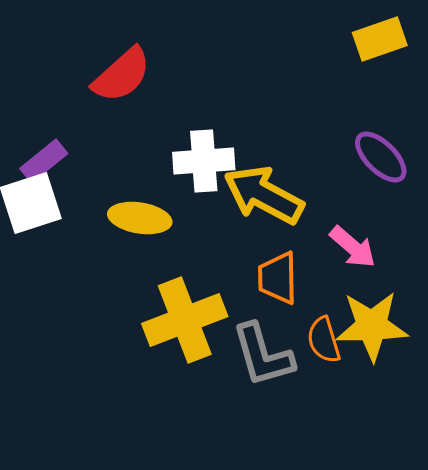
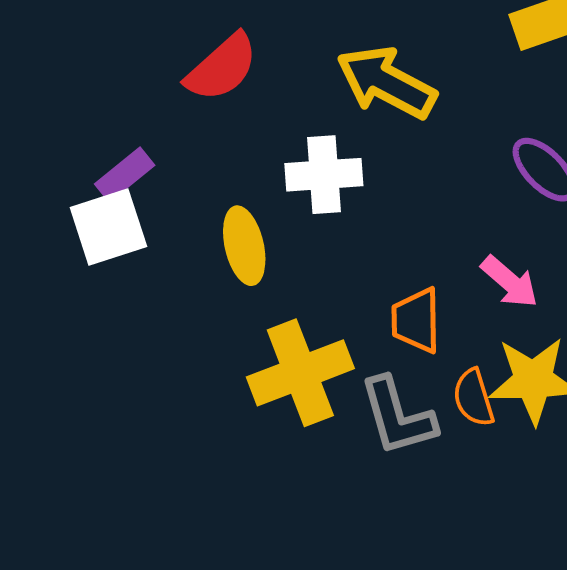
yellow arrow: (264, 195) -> (386, 82), moved
yellow ellipse: (140, 218) -> (244, 246), turned 68

